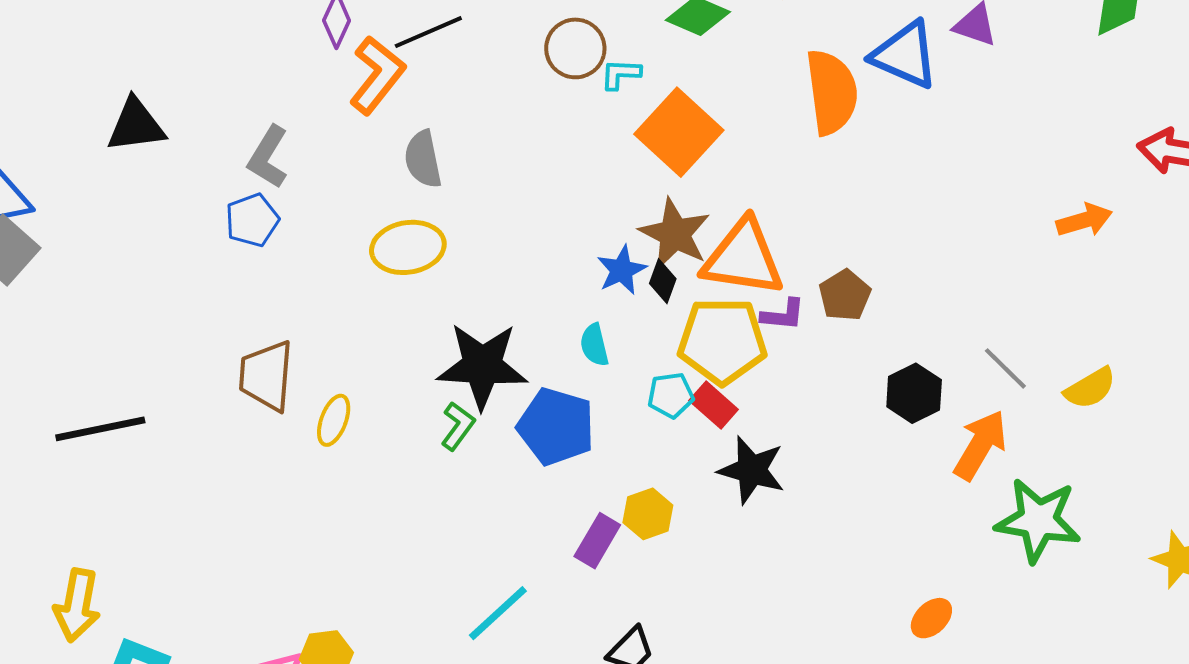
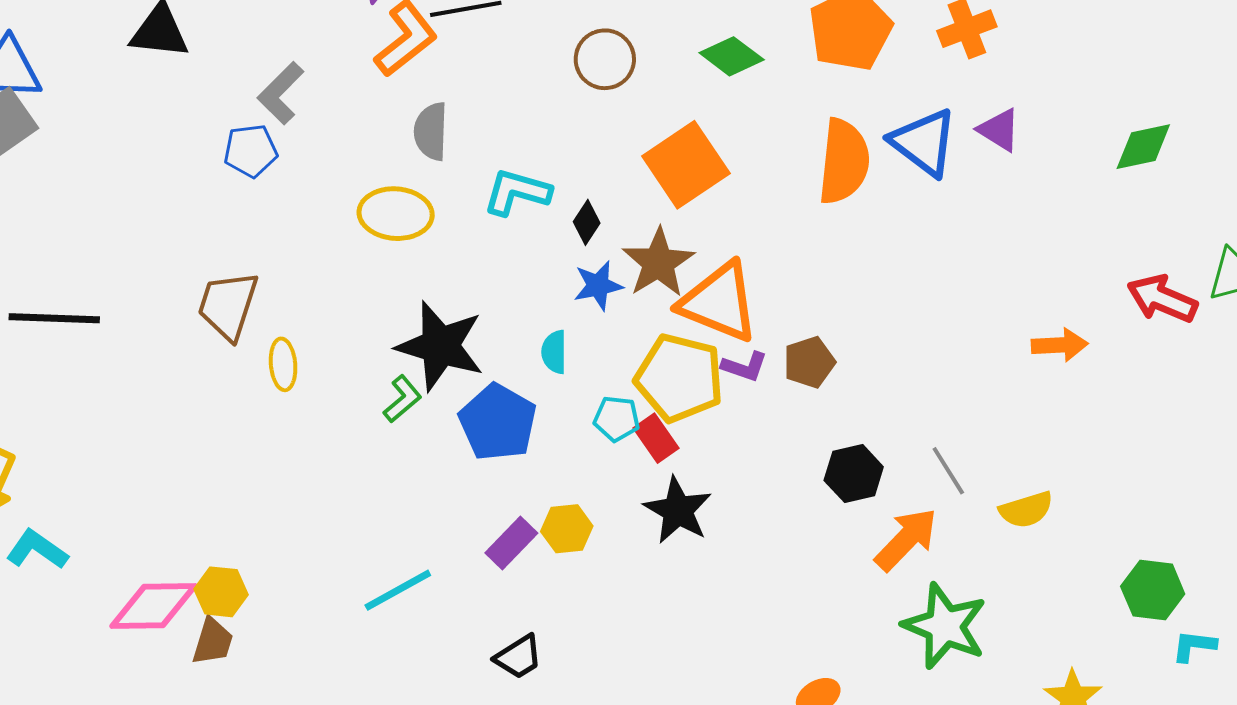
cyan L-shape: (621, 74) -> (517, 192), moved, size x1.6
black diamond: (663, 281) -> (587, 222), moved
yellow ellipse: (334, 420) -> (283, 364), turned -39

